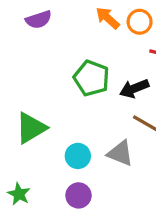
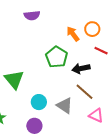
orange arrow: (108, 18) -> (73, 34), moved
green triangle: (31, 128) -> (14, 80), turned -50

